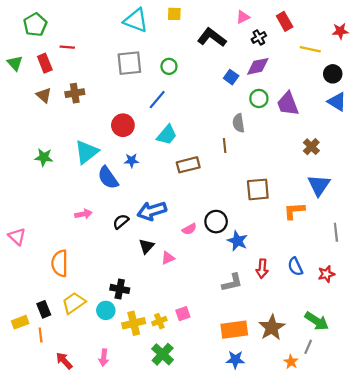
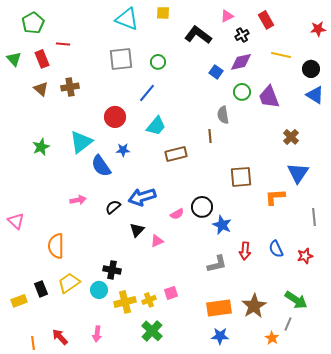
yellow line: (310, 49) -> (281, 55), moved
green star: (44, 157) -> (41, 147), turned -30
orange line: (41, 335) -> (33, 343), moved

